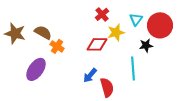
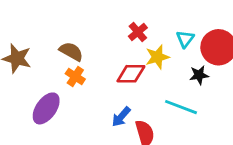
brown semicircle: (43, 32) -> (71, 51), moved
cyan line: (133, 68) -> (181, 107), turned -65

